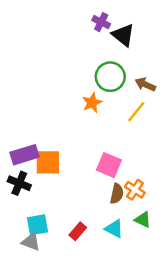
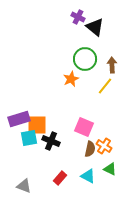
brown arrow: (145, 84) -> (112, 65), turned 63
black cross: (19, 183) -> (51, 141), moved
cyan square: (37, 225) -> (29, 138), moved

